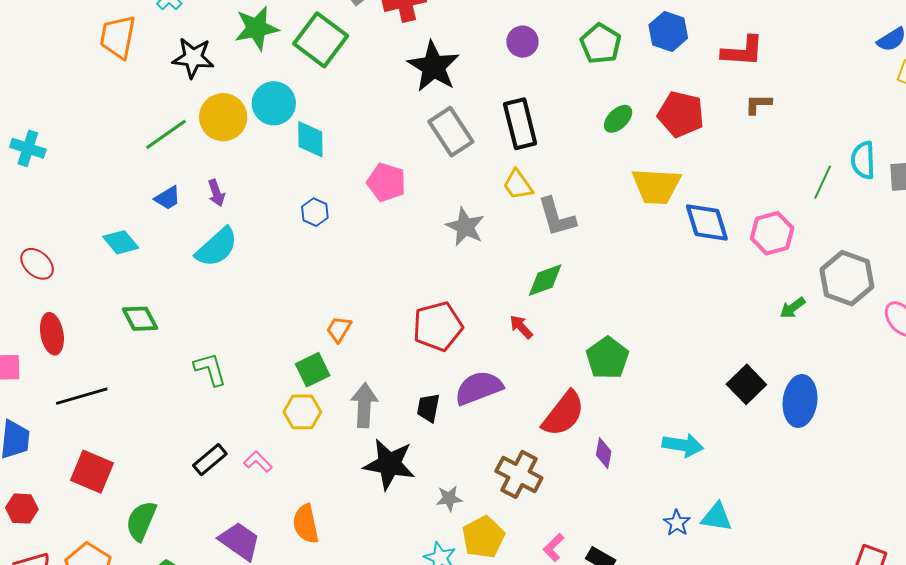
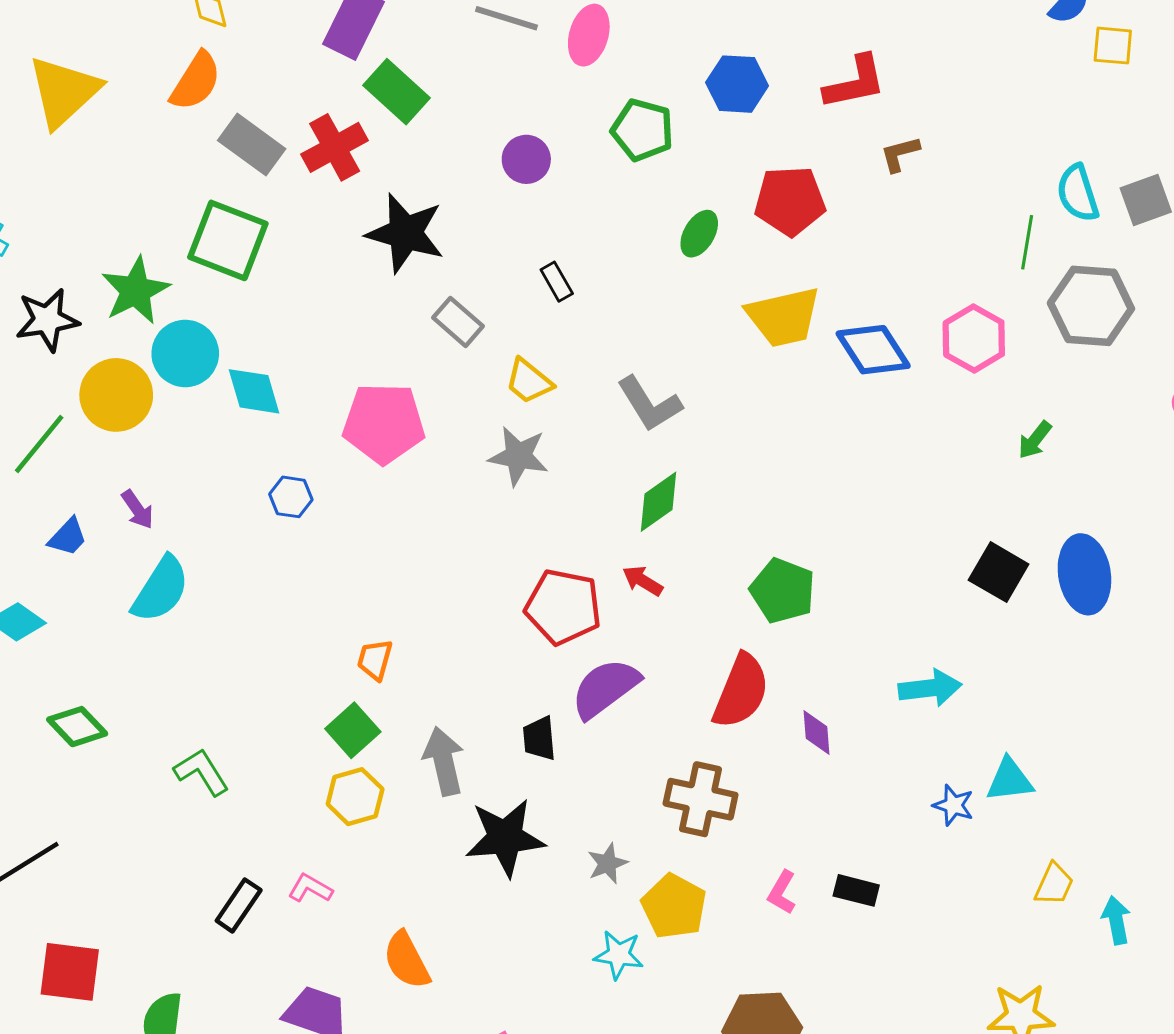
green star: (256, 28) -> (135, 291), moved
black rectangle: (520, 124) -> (557, 282), size x0.5
gray rectangle: (451, 132) -> (458, 322), size x0.7
pink pentagon: (386, 182) -> (384, 423), size x1.4
yellow trapezoid: (518, 185) -> (529, 381), moved
gray hexagon: (847, 278) -> (1091, 306), moved
red pentagon: (438, 326) -> (563, 607), moved, turned -30

